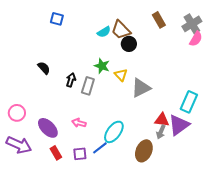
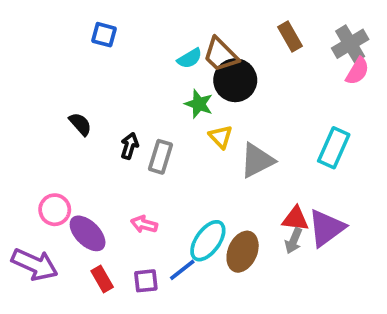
black circle: (129, 44) -> (235, 80), size x1.5
green star: (102, 66) -> (199, 104), moved
cyan rectangle: (189, 102) -> (334, 148), moved
pink circle: (17, 113) -> (55, 210), moved
brown ellipse: (144, 151) -> (243, 252), moved

